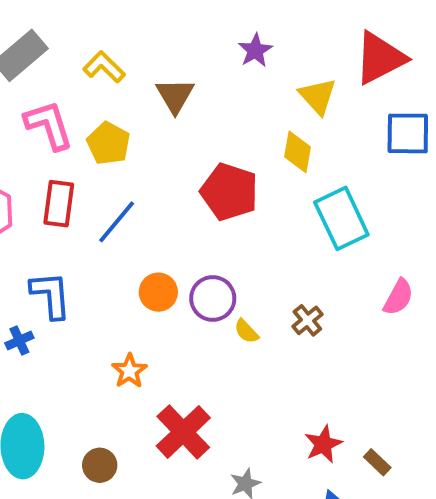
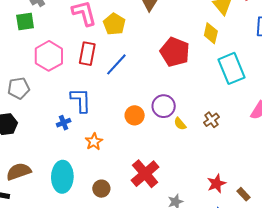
orange circle: (158, 292) -> (135, 115), moved
orange star: (129, 371) -> (94, 142), moved

